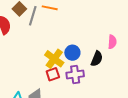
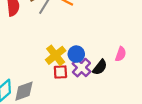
red square: (53, 74) -> (60, 72), moved
purple cross: (75, 75) -> (81, 68), moved, turned 36

